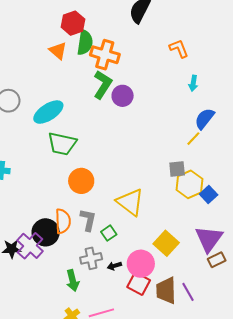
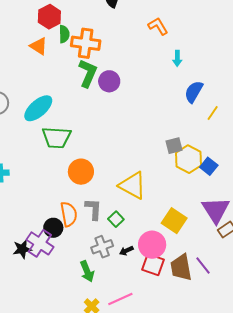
green semicircle: (85, 43) -> (64, 34), size x0.7
yellow line: (193, 139) -> (213, 113), moved
black circle: (46, 232) -> (53, 228), size x0.7

